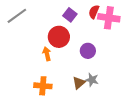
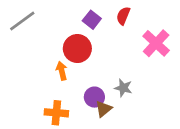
pink cross: (109, 18) -> (156, 43), moved, turned 35
purple circle: (88, 51) -> (94, 97), moved
gray star: (92, 80) -> (123, 88), moved

